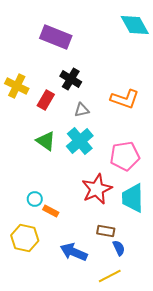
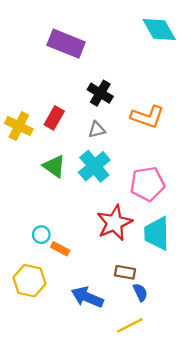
black cross: (71, 79) -> (100, 93), moved
yellow cross: (17, 86) -> (19, 126), moved

